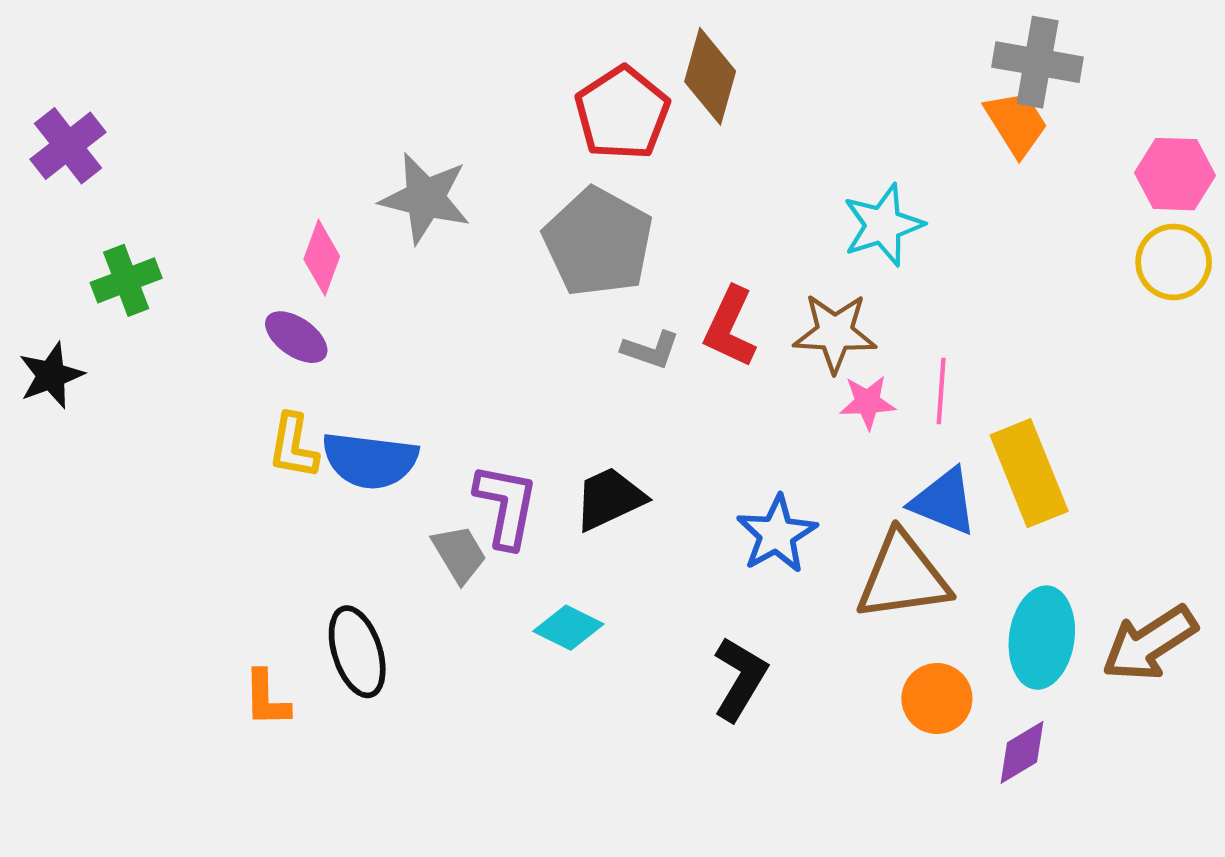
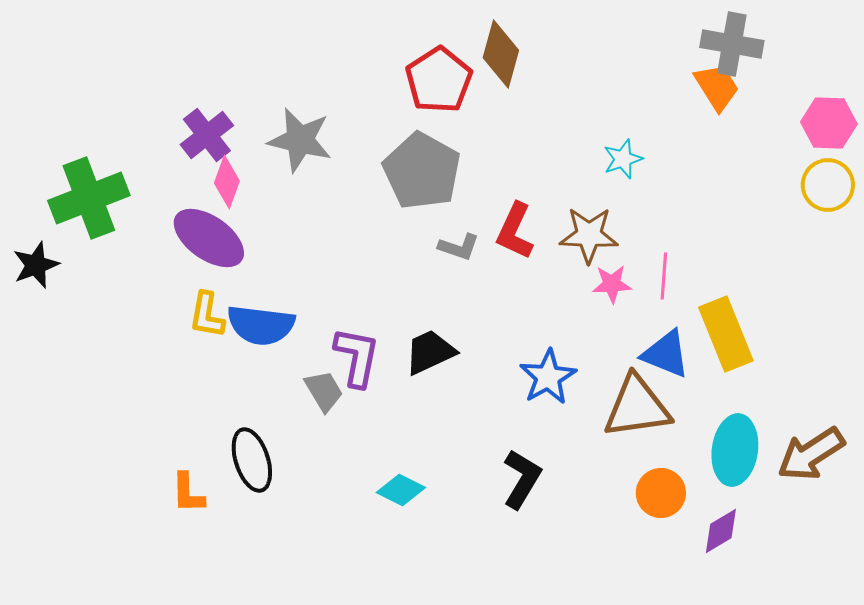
purple cross: (68, 146) -> (207, 135), moved
cyan star: (883, 225) -> (623, 159), size x0.7
green cross: (126, 280) -> (89, 198), size x1.6
purple ellipse: (296, 337) -> (209, 238), size x1.6
cyan diamond: (568, 628) -> (401, 490), moved

